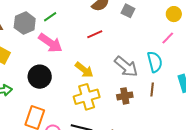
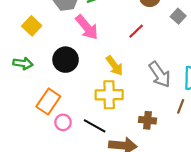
red line: (95, 34) -> (136, 31), turned -35
brown cross: (125, 96) -> (148, 120), moved

